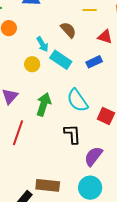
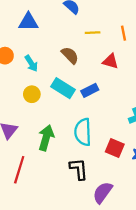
cyan arrow: (42, 44) -> (31, 63), moved
blue rectangle: (94, 62) -> (90, 90), moved
cyan semicircle: (77, 100) -> (83, 132), turned 35

